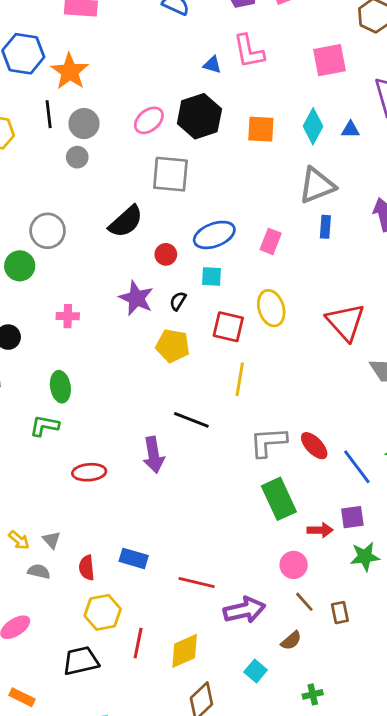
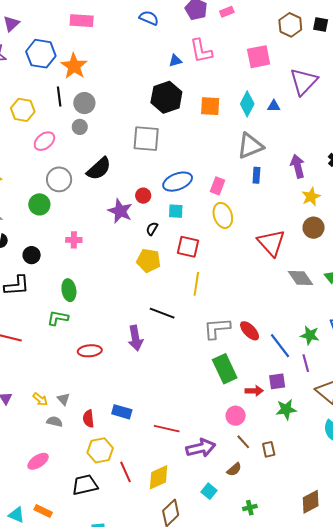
blue triangle: (212, 65) -> (175, 61), turned -32
pink ellipse: (149, 120) -> (44, 141), moved
black semicircle: (126, 221) -> (99, 169), moved
purple star: (136, 298) -> (120, 211), moved
yellow ellipse: (271, 308) -> (223, 215), moved
red line: (138, 643) -> (125, 472), turned -35

